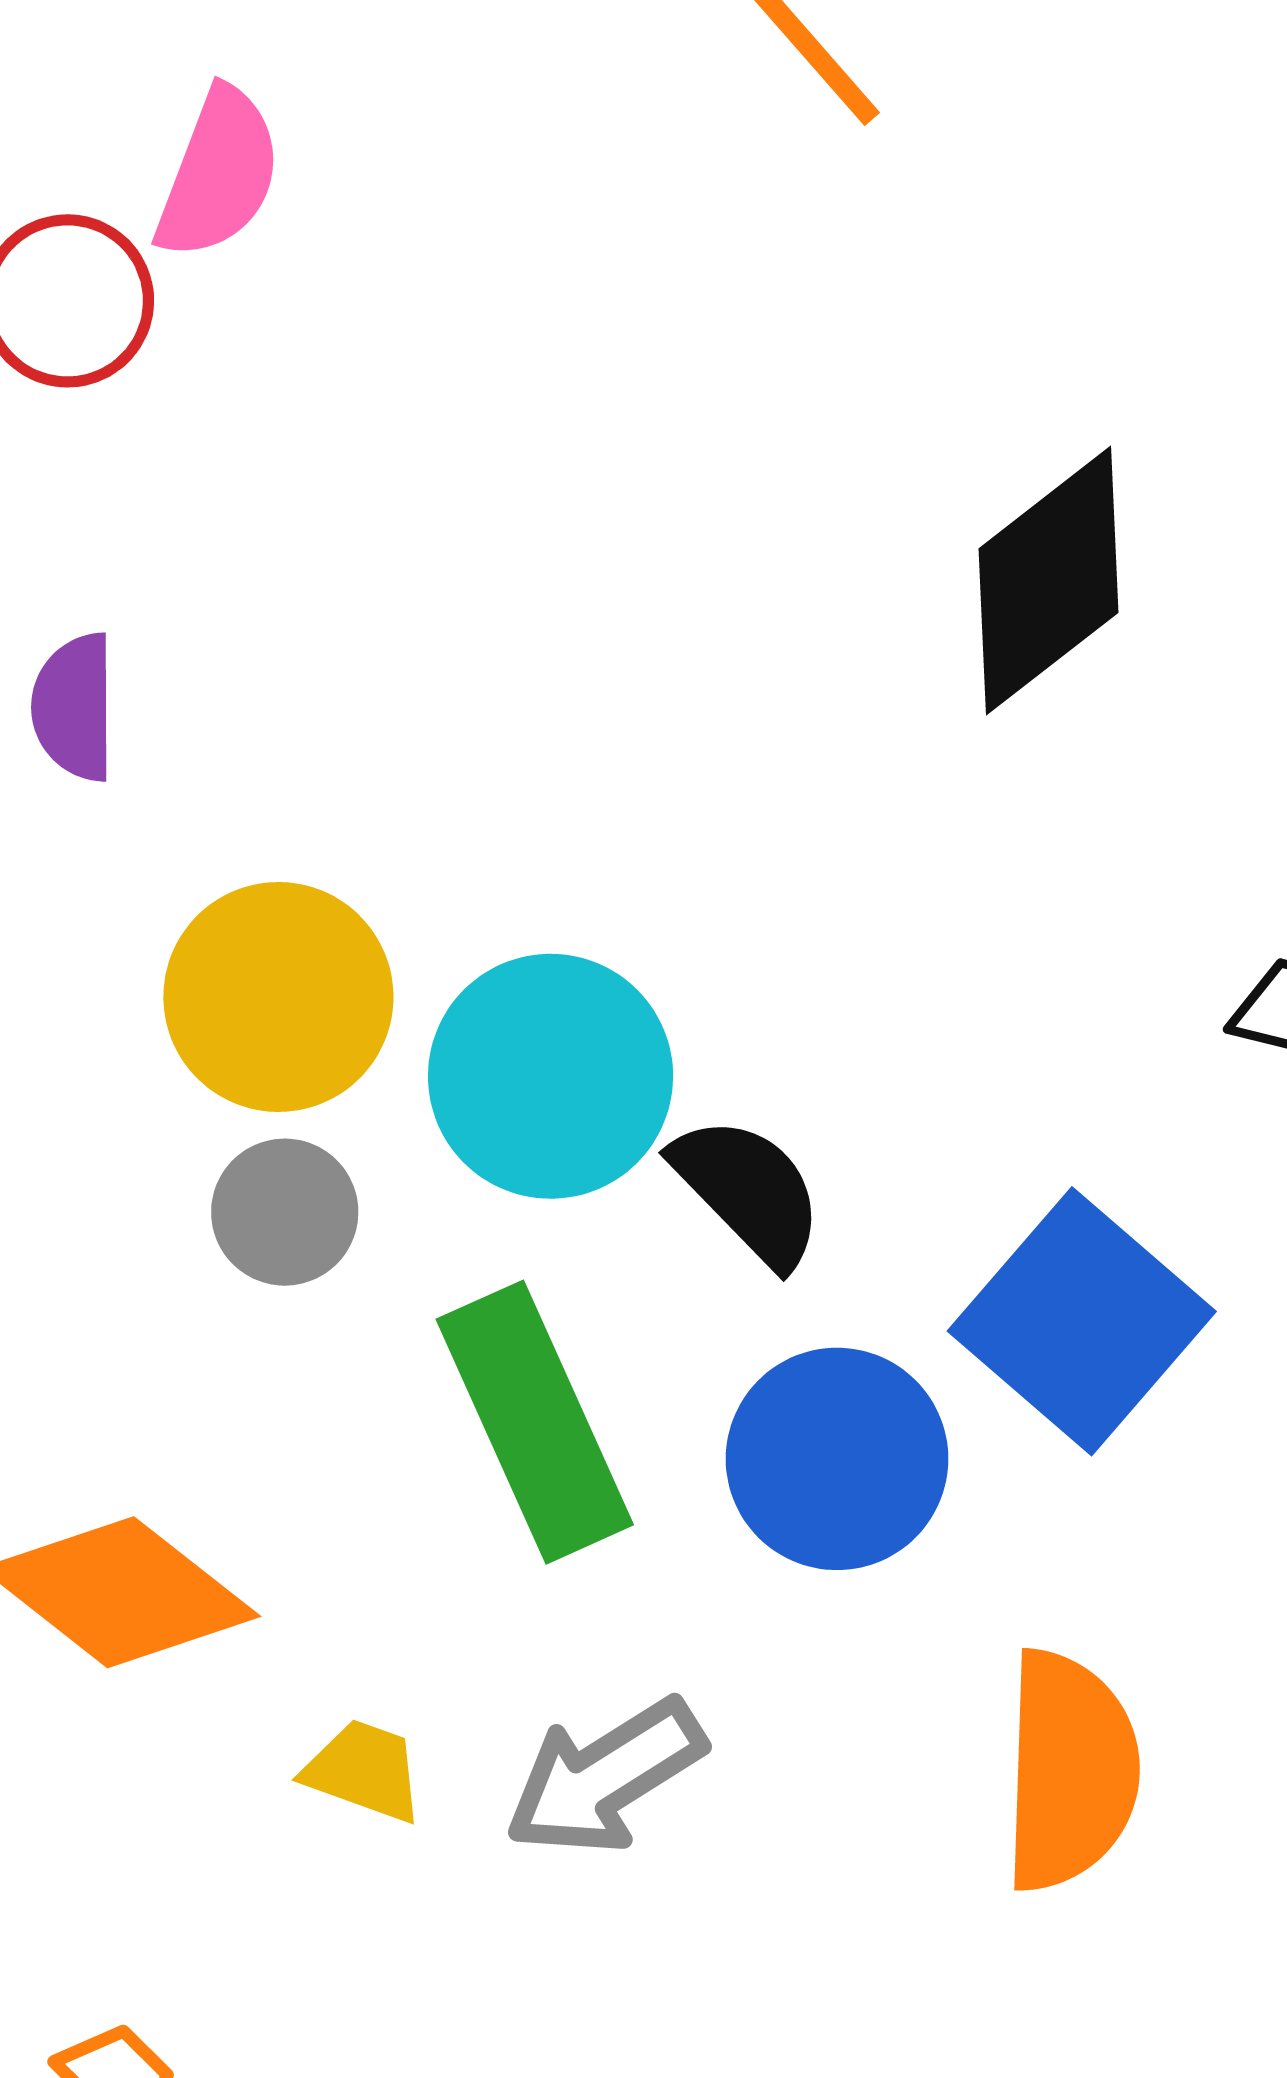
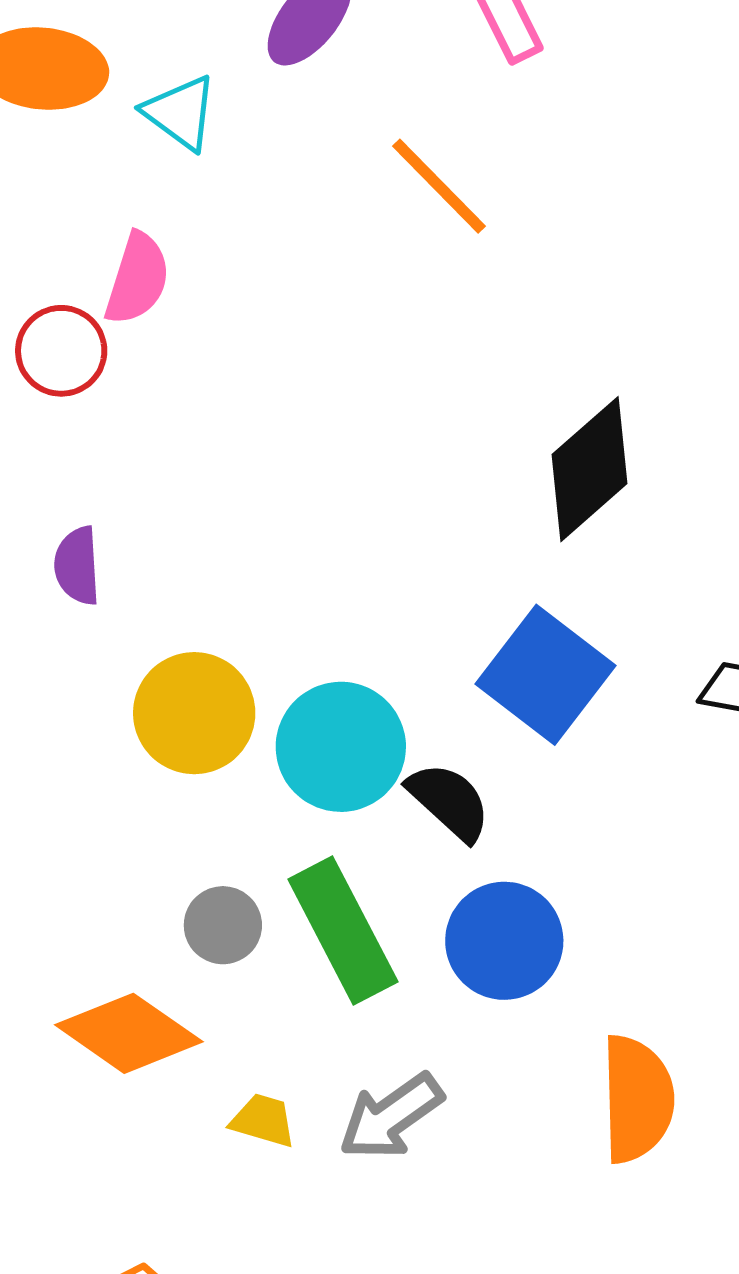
gray circle: (285, 1212) -> (223, 925), moved
blue square: (1082, 1321) -> (545, 675), moved

